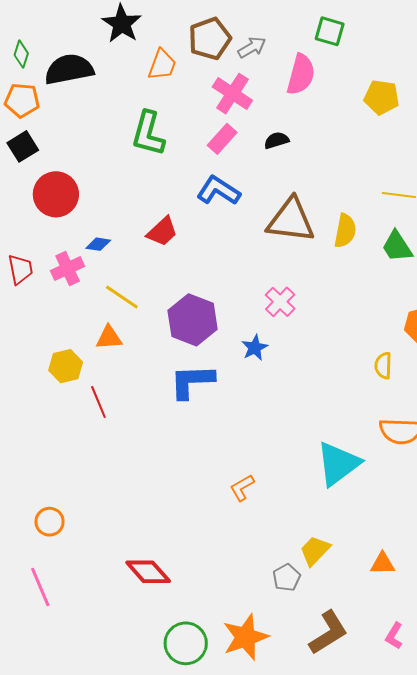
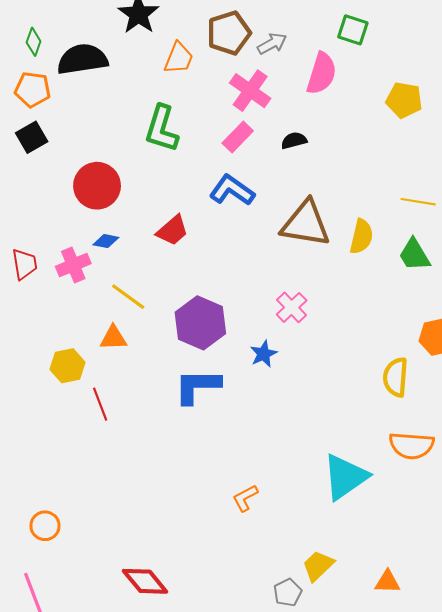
red circle: (56, 194) -> (97, 186), moved
yellow semicircle: (383, 366) -> (396, 377), size x1.4

